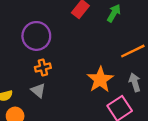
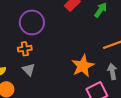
orange cross: (43, 68) -> (25, 49), moved

